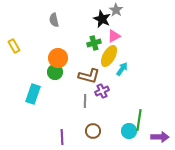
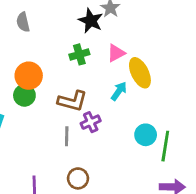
pink triangle: (114, 36) -> (116, 53), moved
yellow ellipse: (109, 56) -> (140, 73), moved, turned -55
green line: (139, 120) -> (165, 146), moved
cyan circle: (129, 131) -> (146, 135), moved

